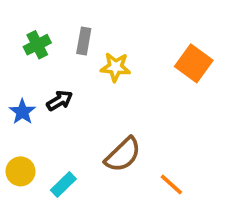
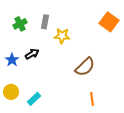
orange square: (194, 63) -> (109, 22), moved
brown semicircle: (123, 155) -> (85, 67), moved
orange line: (171, 184) -> (92, 99), turned 40

